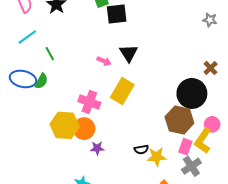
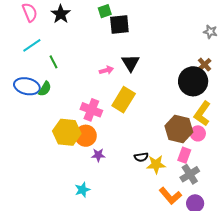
pink arrow: (104, 61) -> (106, 70), turned -40
brown cross: (211, 68) -> (204, 65), moved
black circle: (192, 93) -> (193, 81), moved
pink circle: (212, 124) -> (198, 133), moved
yellow L-shape: (203, 141) -> (202, 114), moved

